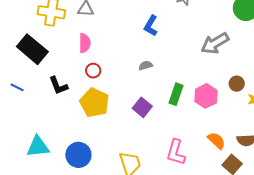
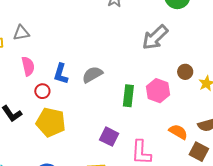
blue L-shape: (151, 26) -> (61, 74), moved
gray semicircle: (146, 65) -> (92, 75), size x1.5
purple square: (142, 107) -> (109, 137), moved

